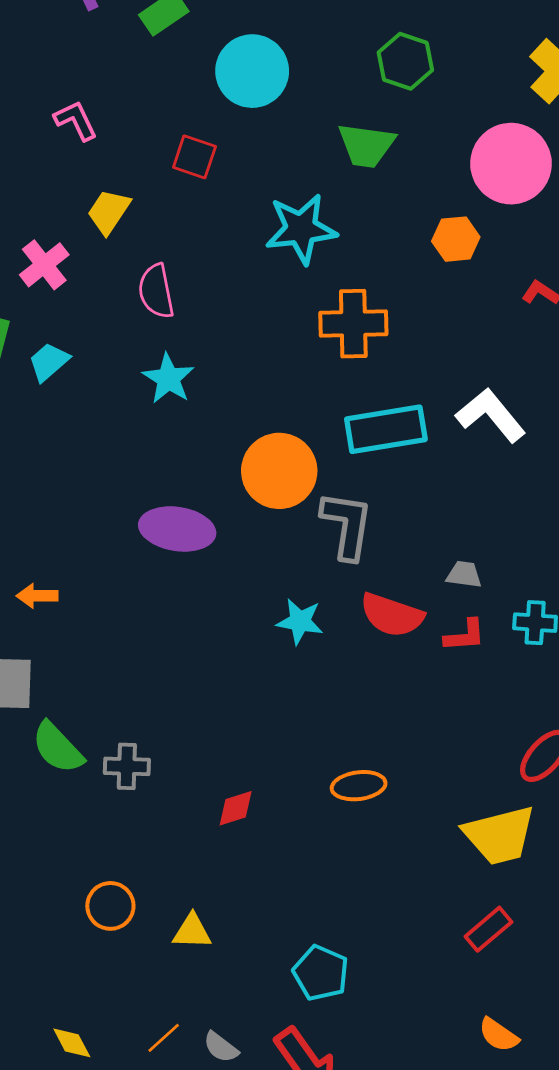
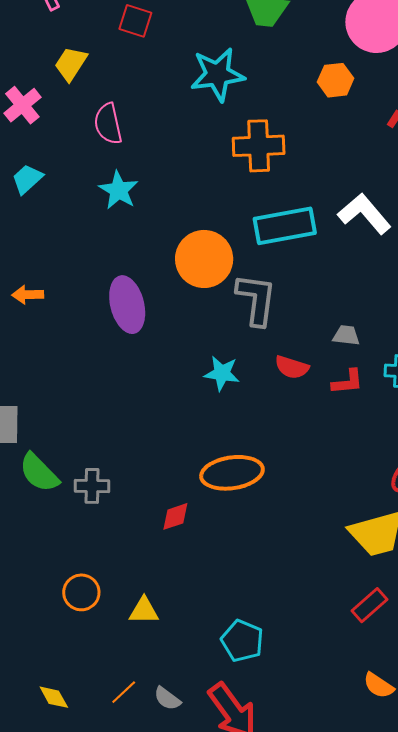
purple ellipse: (177, 529) -> (127, 305), turned 68
orange arrow: (37, 596) -> (28, 295), moved
red semicircle: (392, 615) -> (292, 367), size x0.7
orange ellipse: (359, 786) -> (232, 473), moved, size x1.5

